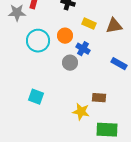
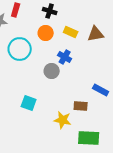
orange circle: (65, 36) -> (46, 33), moved
blue rectangle: (119, 64) -> (101, 90), moved
cyan square: (36, 97) -> (29, 103), moved

